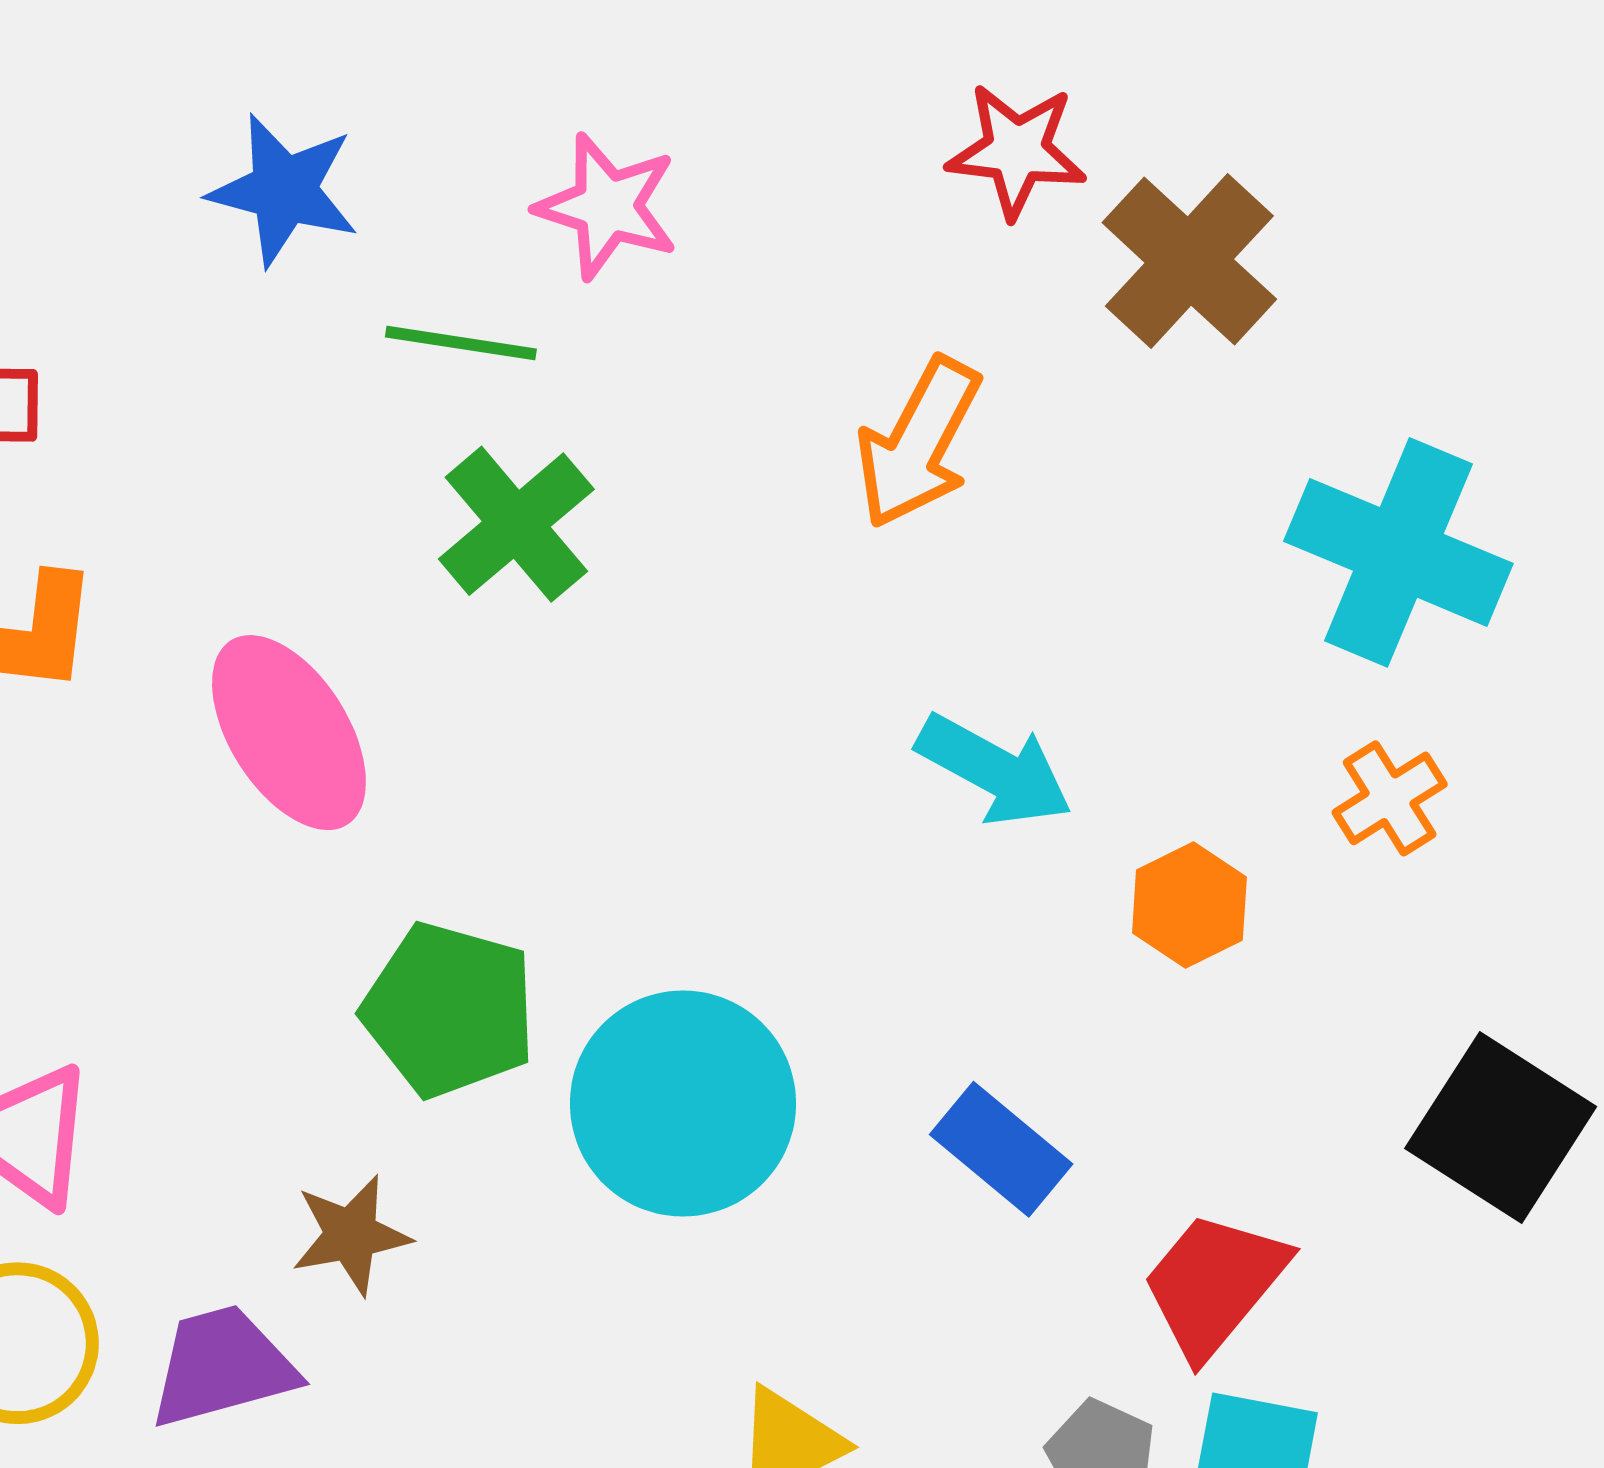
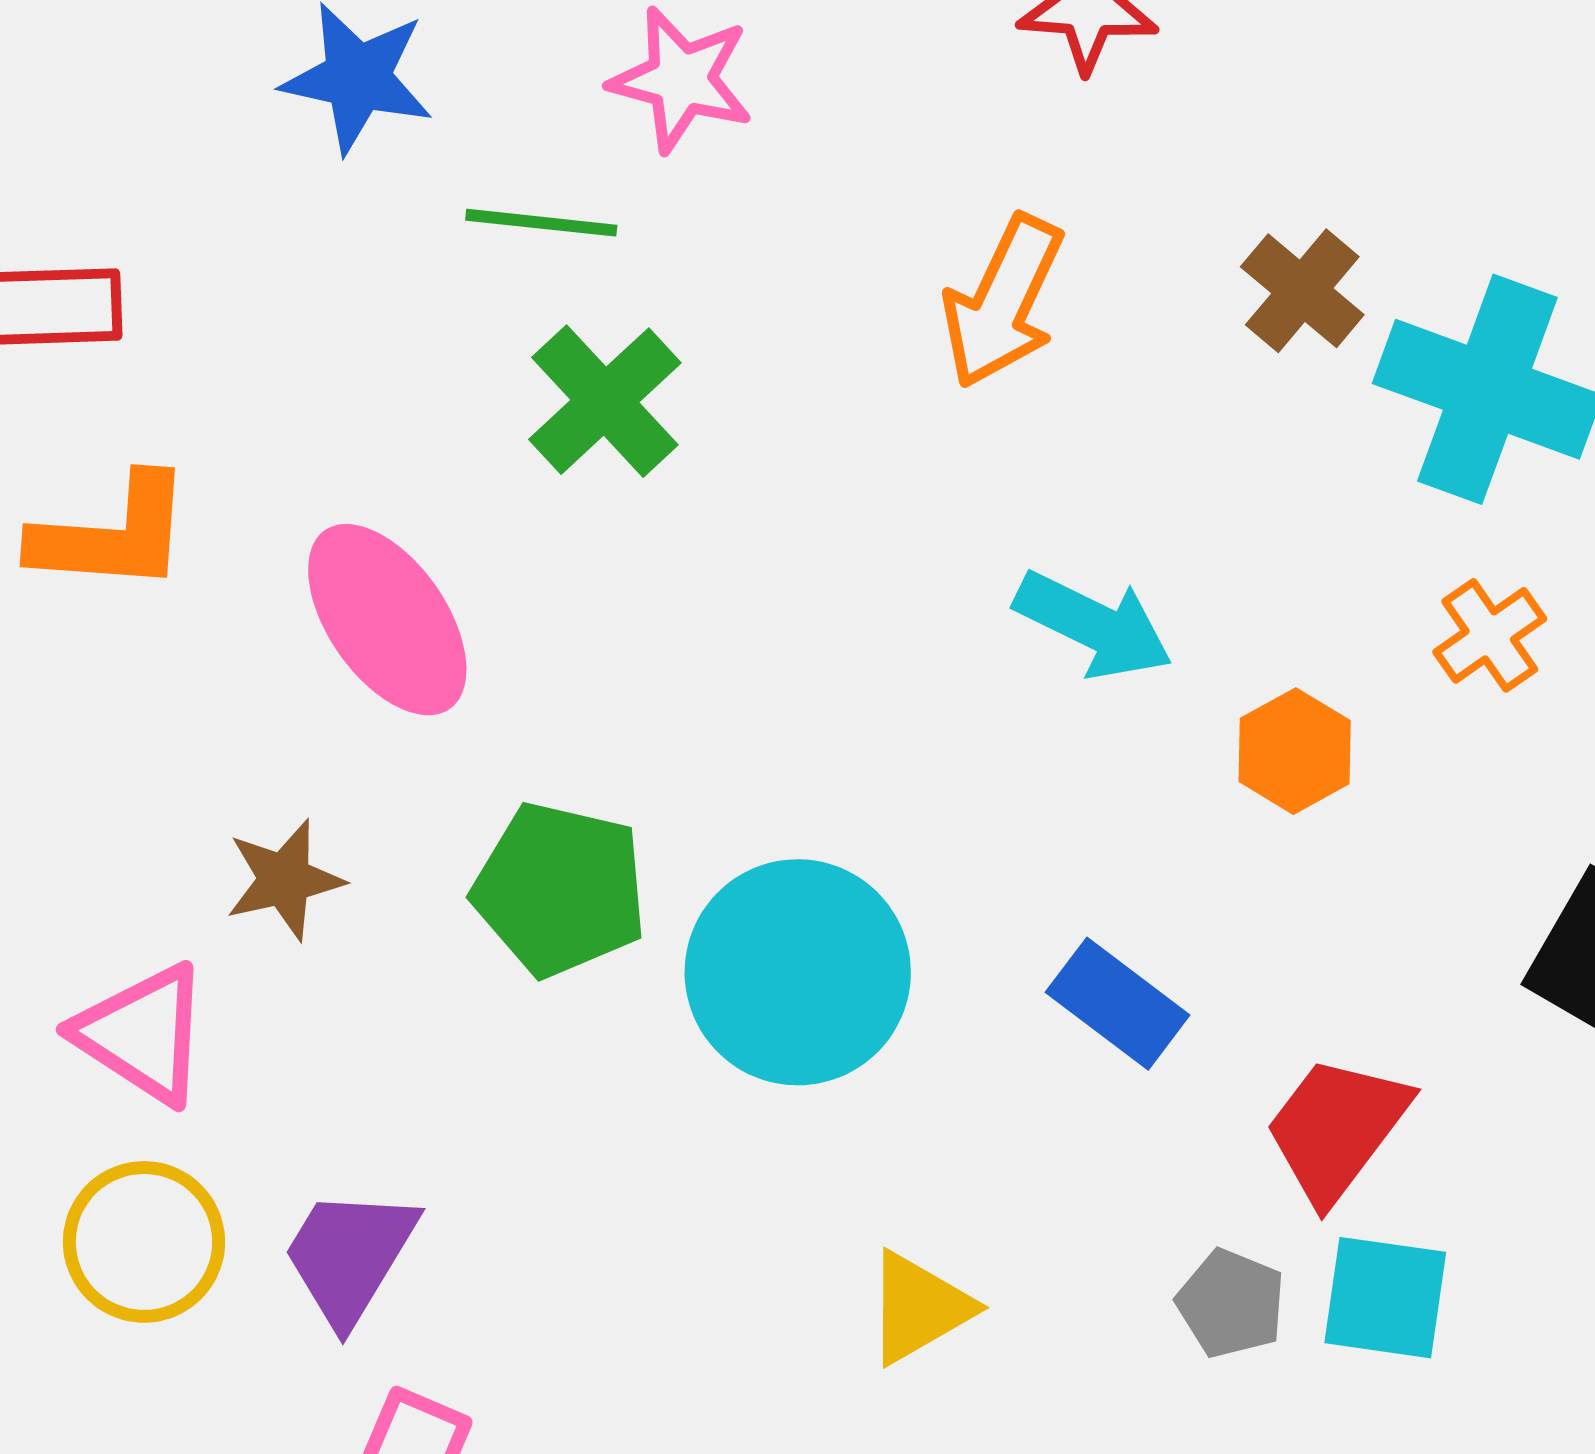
brown cross: (1189, 261) -> (1302, 291), moved, size x0.7
brown star: (351, 1235) -> (284, 880), moved
purple trapezoid: (222, 1366) -> (349, 1256), turned -41

